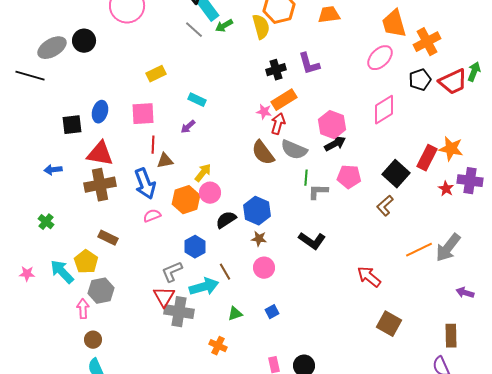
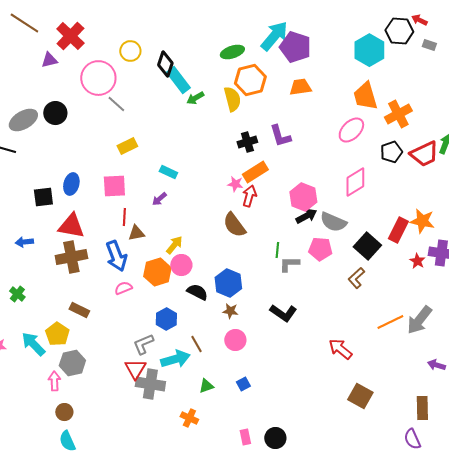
gray line: (194, 30) -> (116, 104), moved
gray semicircle: (294, 150) -> (333, 222), moved
black semicircle: (226, 220) -> (197, 292), turned 60

